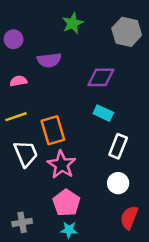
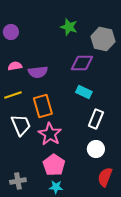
green star: (73, 23) -> (69, 27), moved, turned -30
gray hexagon: (127, 32) -> (103, 39), moved
purple semicircle: (49, 60) -> (38, 72), moved

